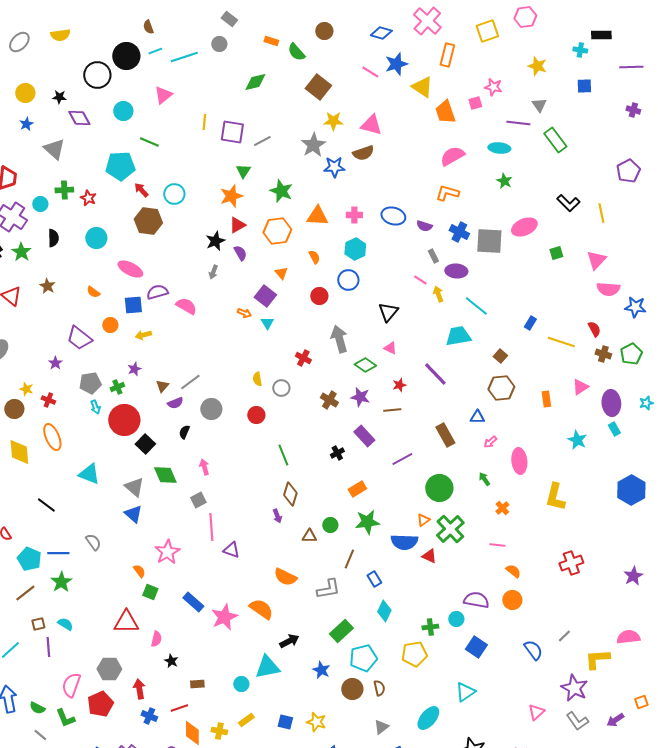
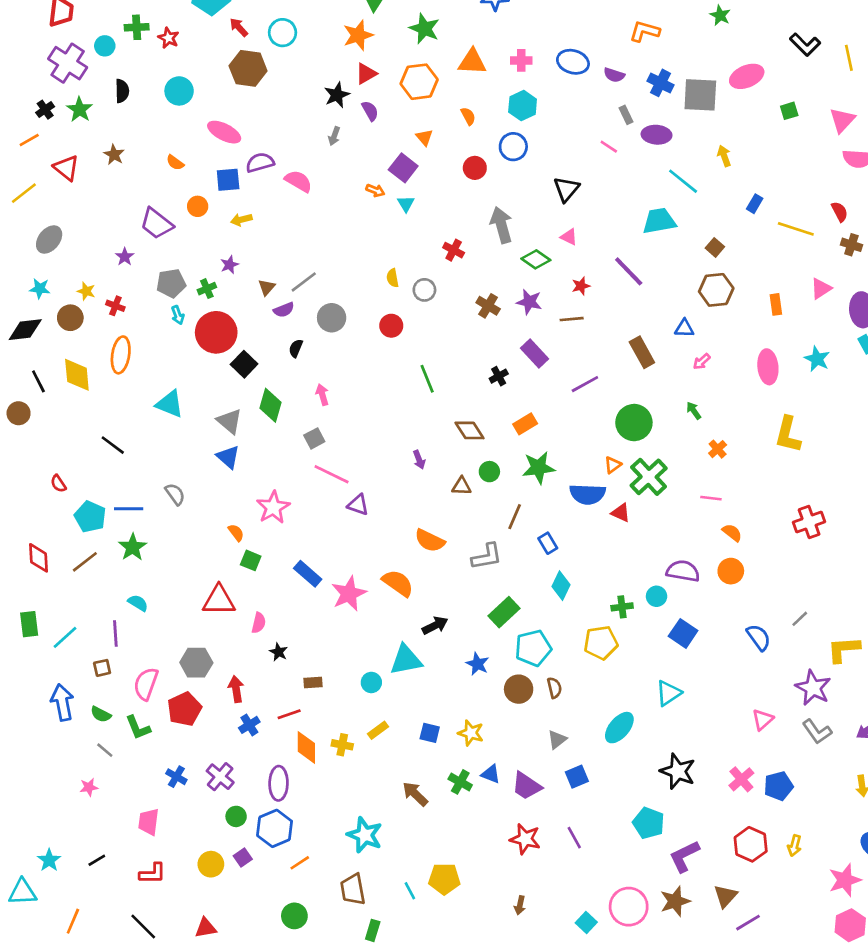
yellow arrow: (438, 294) -> (724, 156), moved
orange ellipse: (52, 437) -> (121, 355), turned 32
pink ellipse: (519, 461) -> (768, 367), moved
green diamond: (165, 475) -> (271, 405), turned 40
brown diamond: (290, 494) -> (470, 430), moved, turned -50
pink line: (211, 527) -> (332, 474), turned -60
brown square: (38, 624) -> (102, 668), moved
blue cross: (149, 716) -> (249, 725), turned 35

